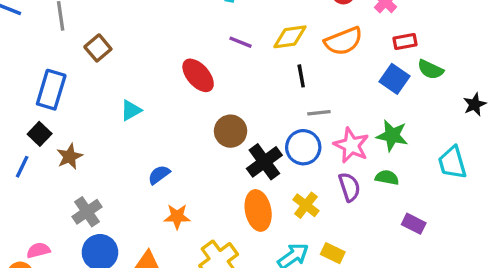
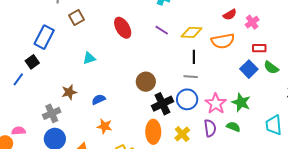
red ellipse: (198, 75) -> (123, 28), moved
gray line: (319, 113) -> (191, 77), moved
brown star: (70, 157) -> (69, 92), moved

